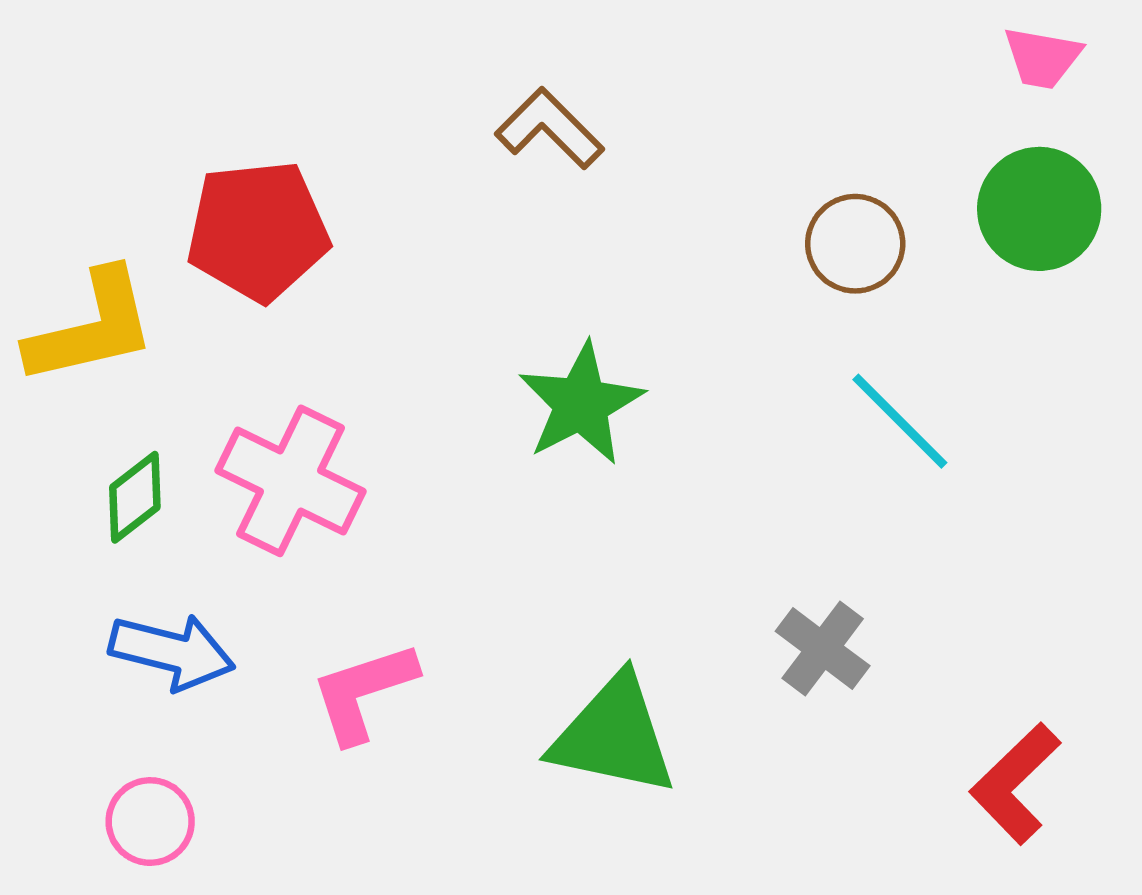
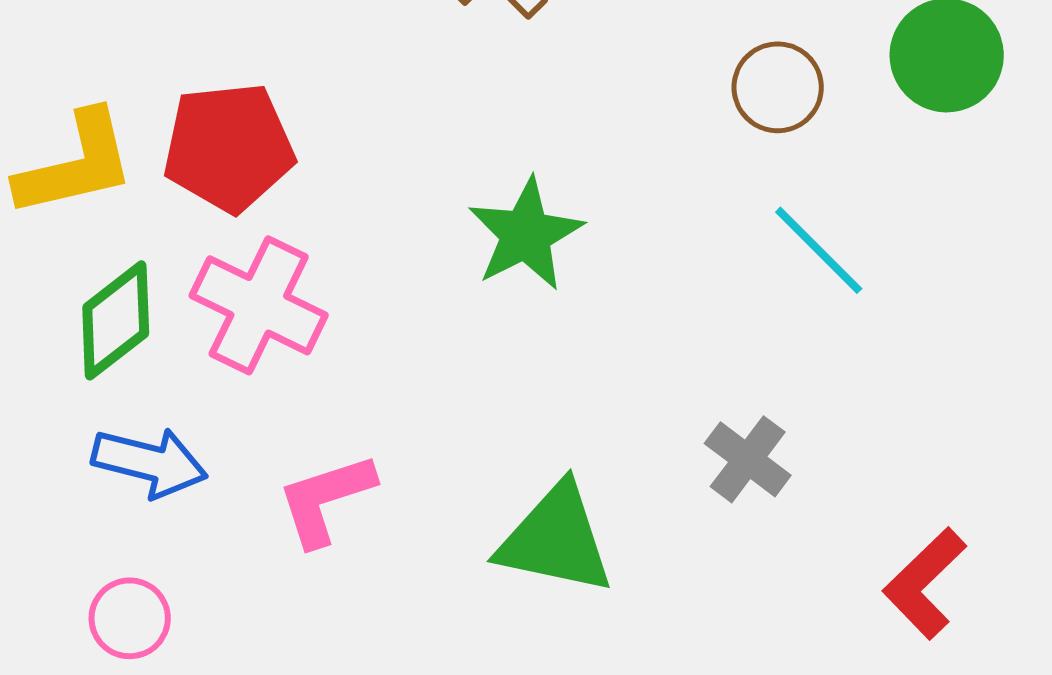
red pentagon: (258, 231) -> (229, 147), moved
green diamond: (135, 497) -> (116, 320), size x1.4

